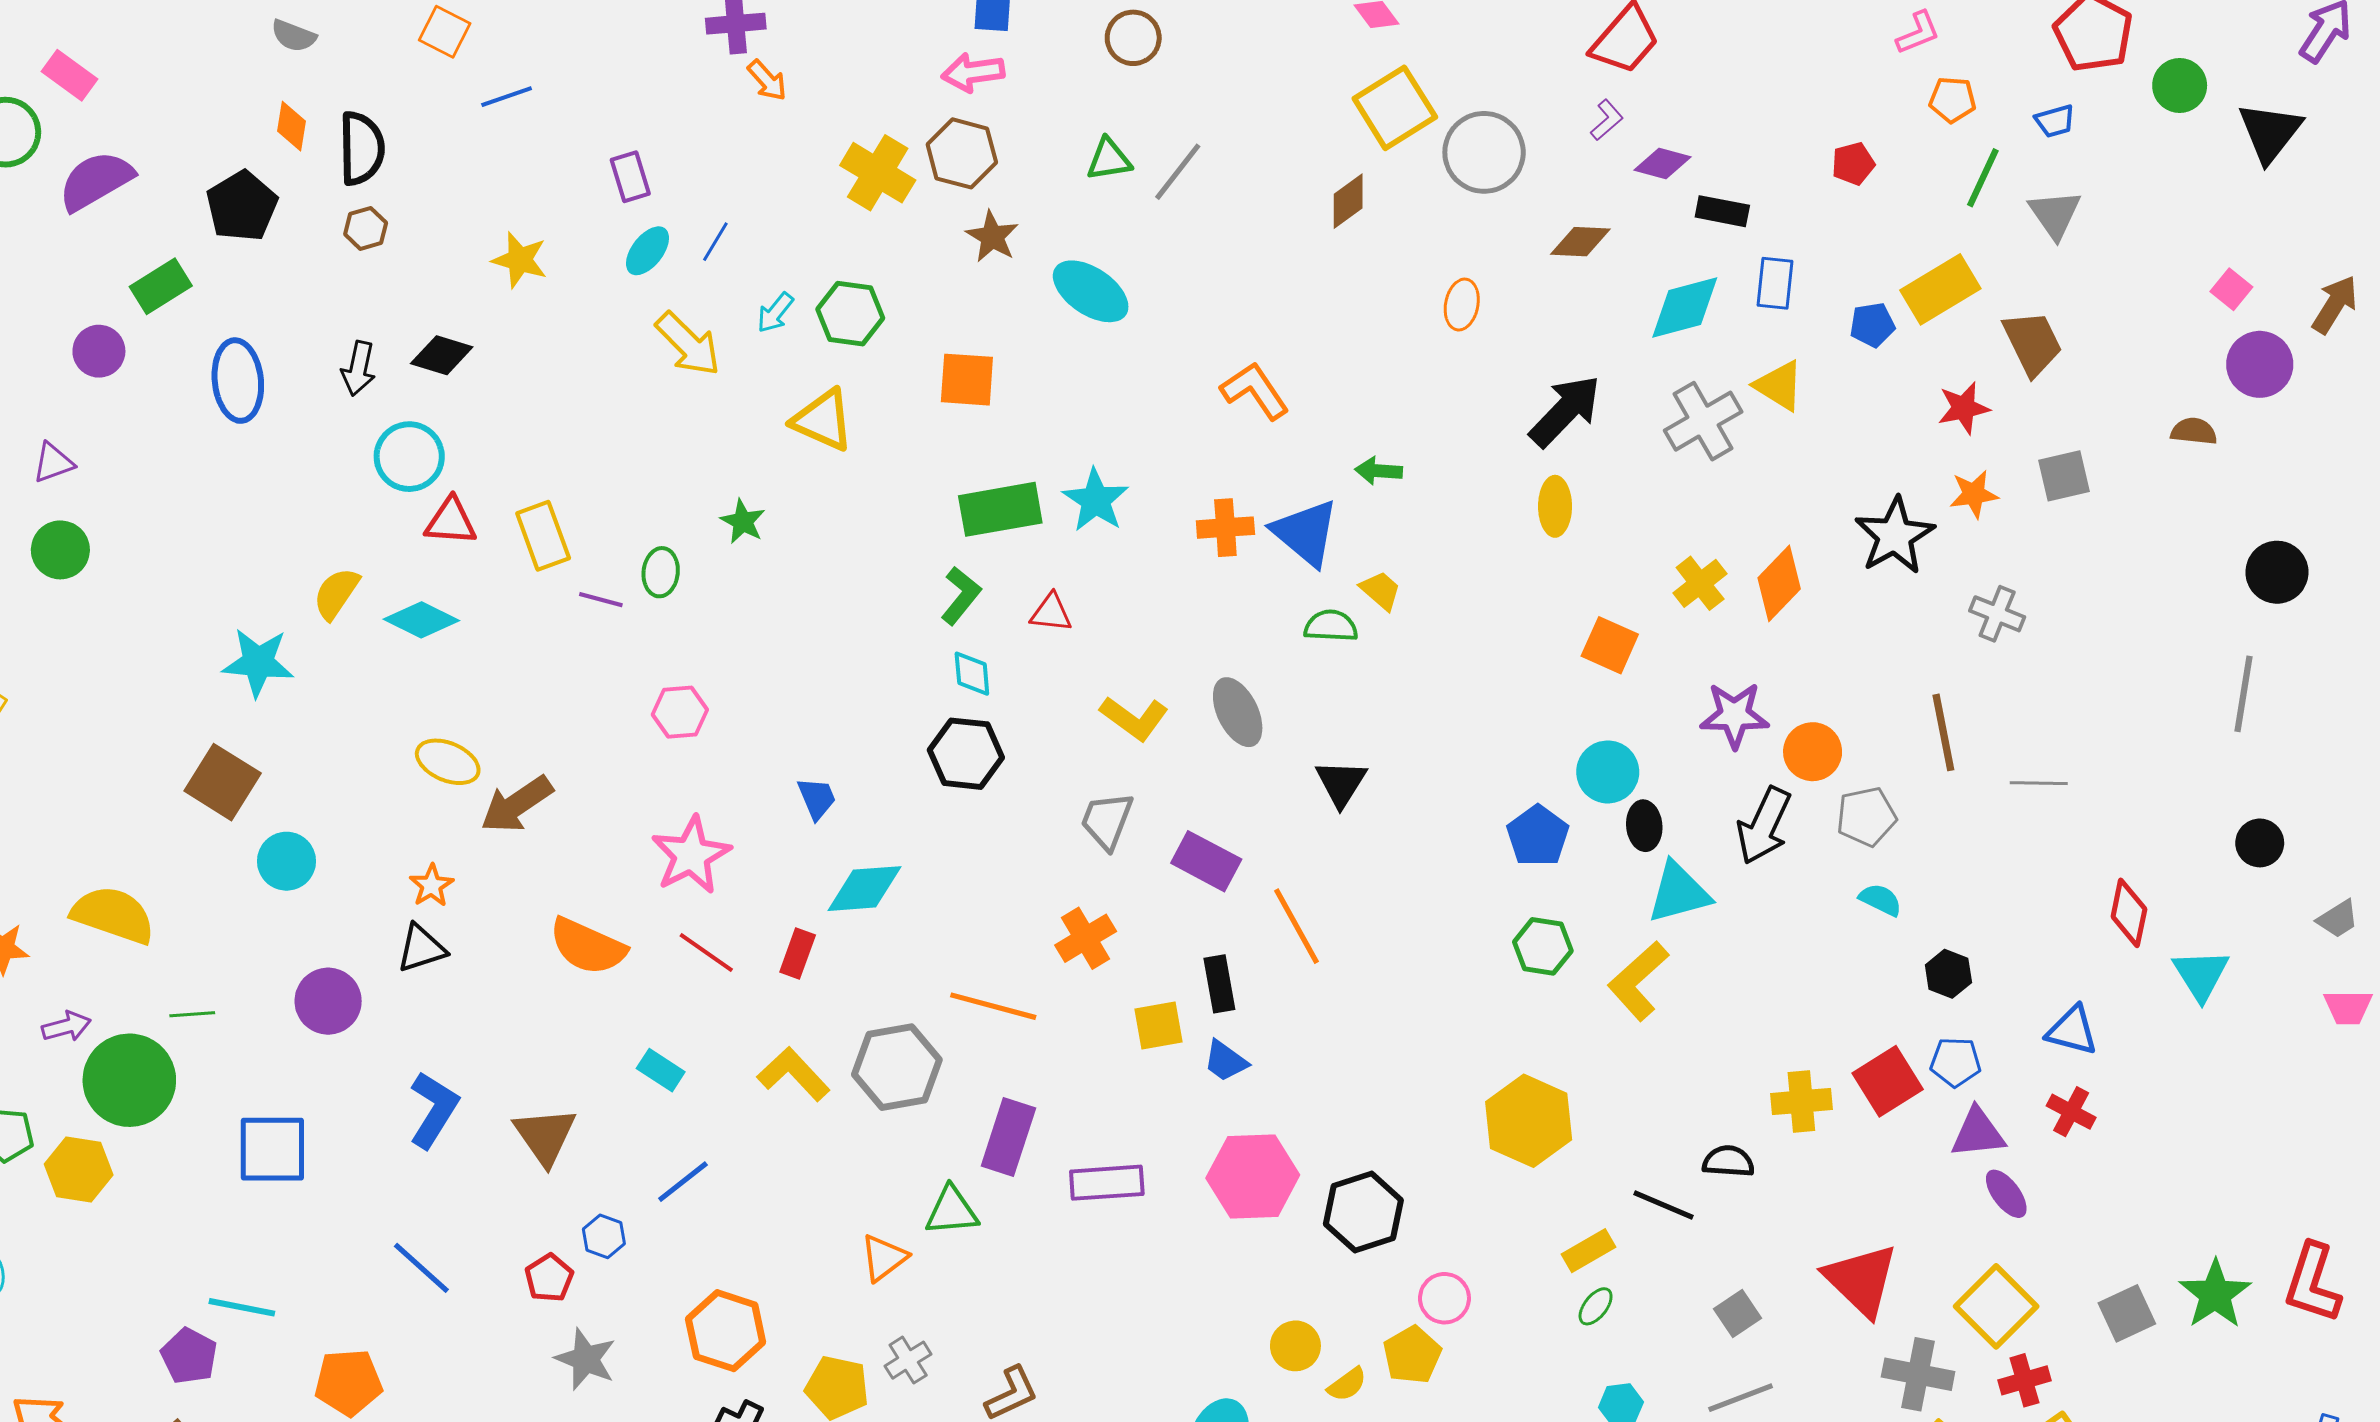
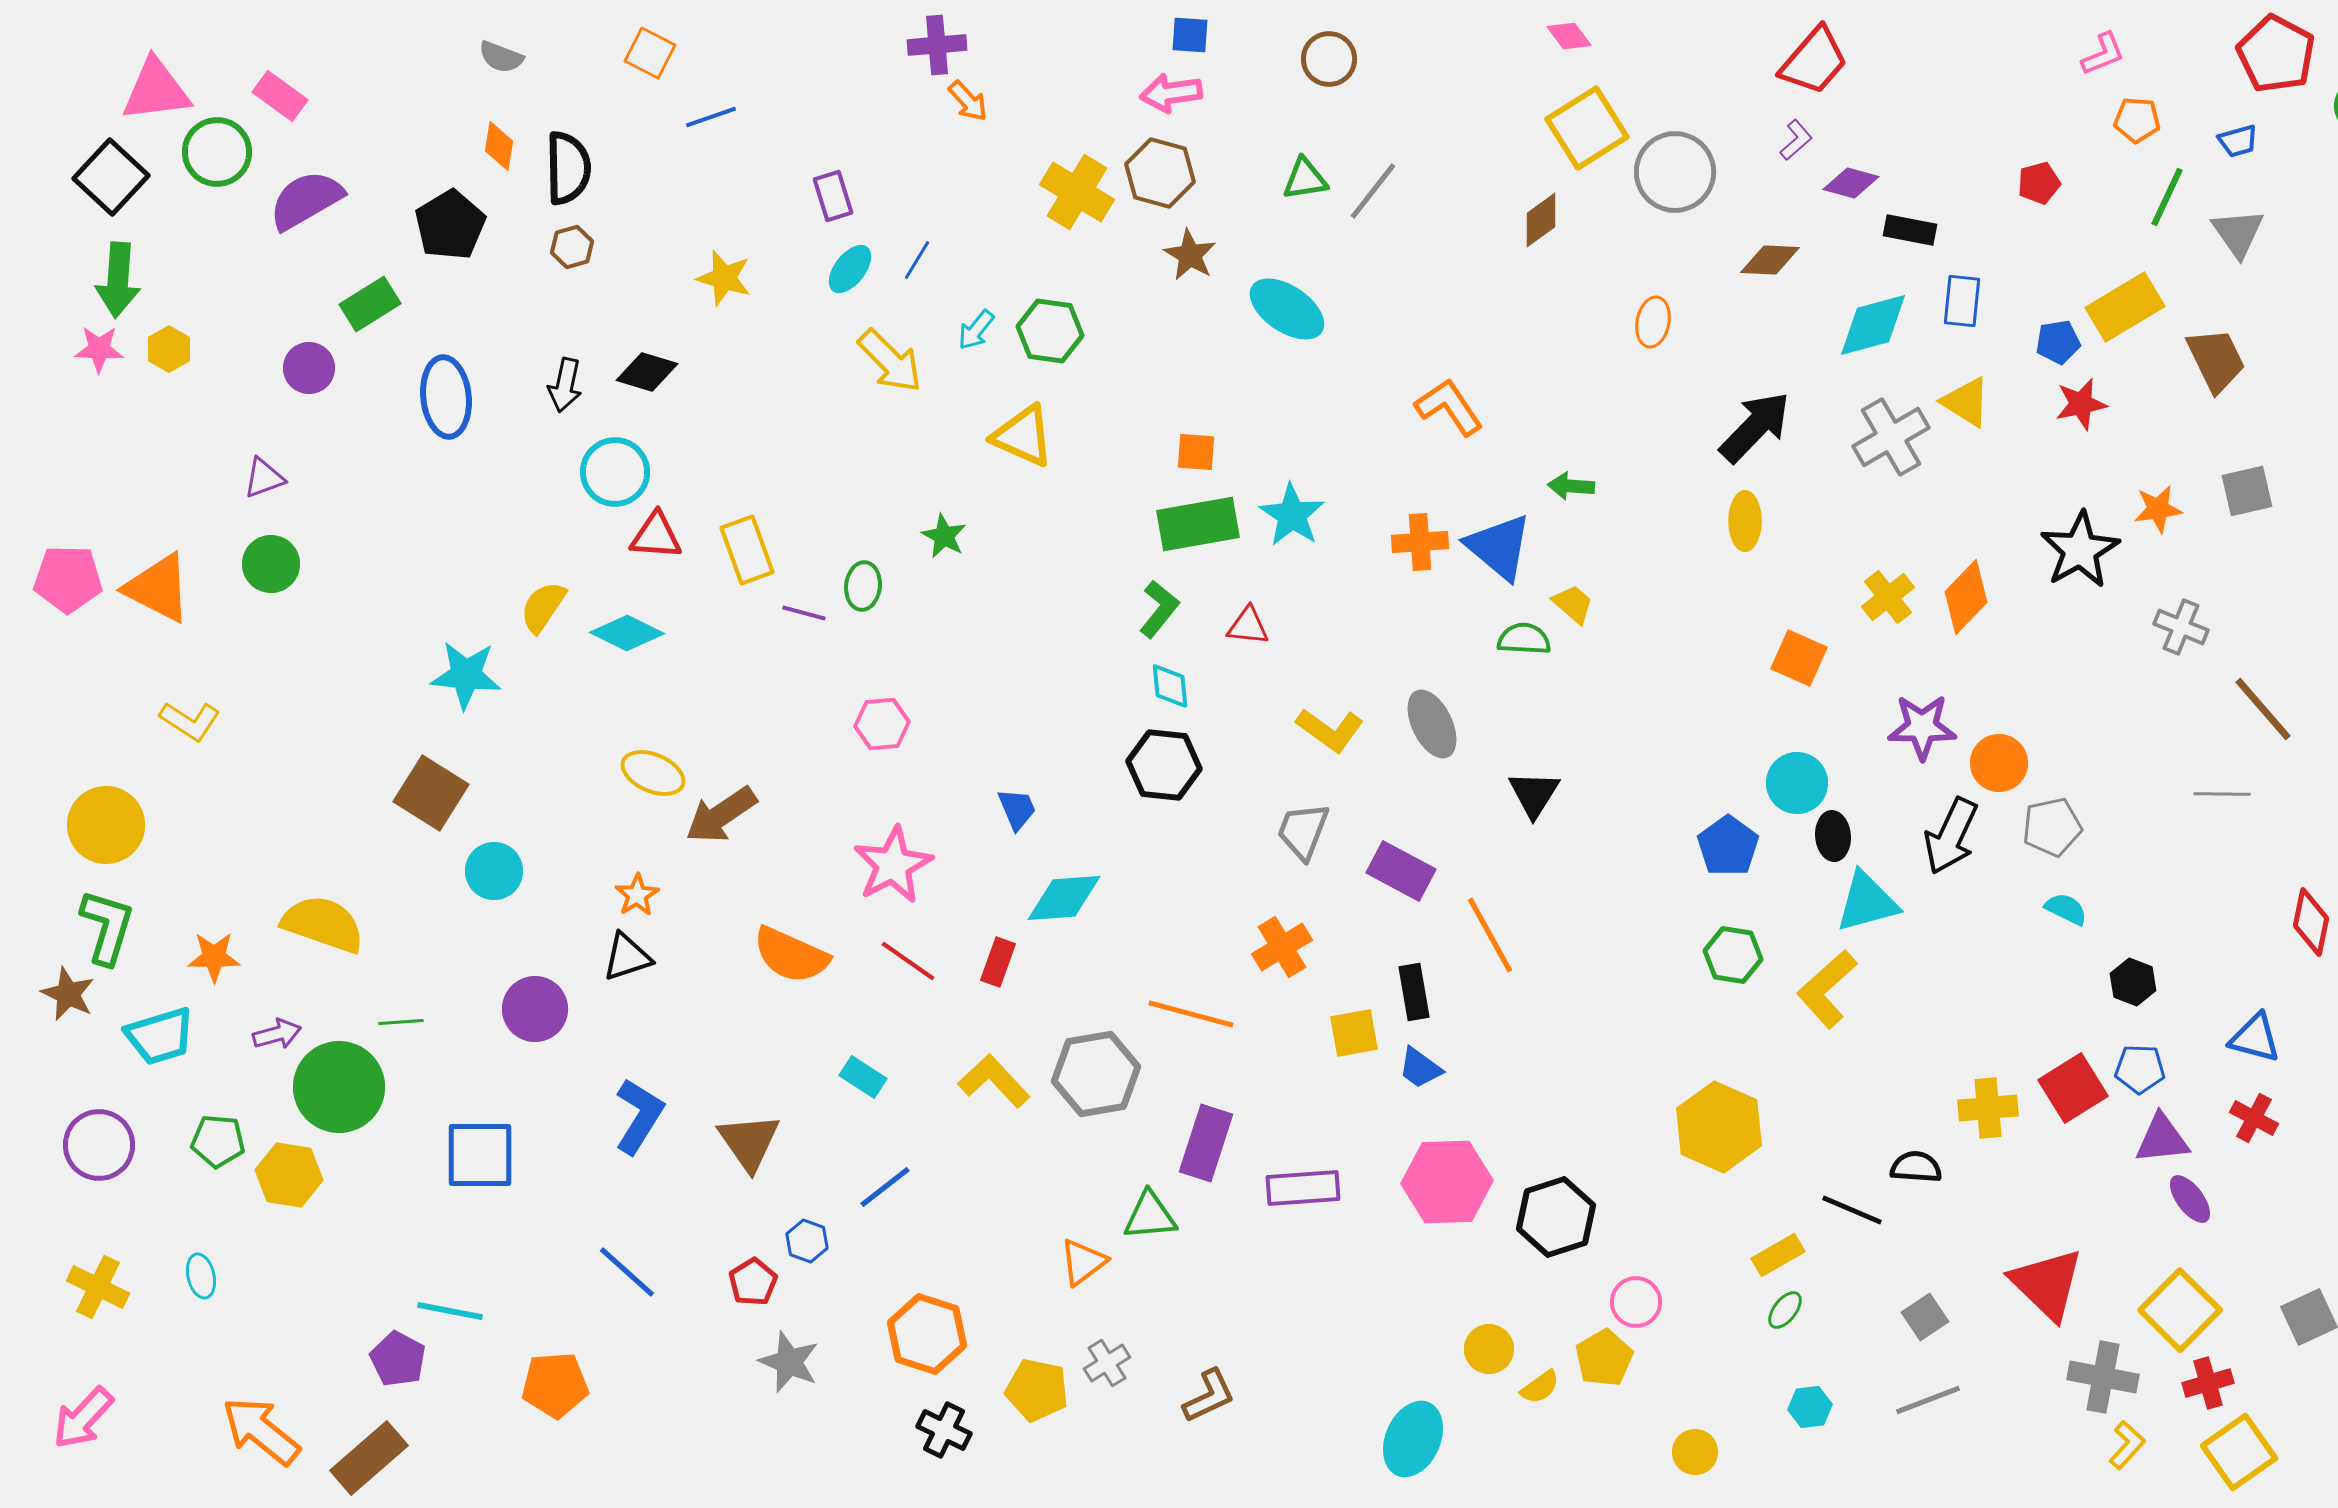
orange square: (967, 380) -> (1196, 452), moved, size x0.7
red star: (1964, 408) -> (2081, 404), moved
brown line: (1943, 732) -> (2263, 709), moved, turned -30

